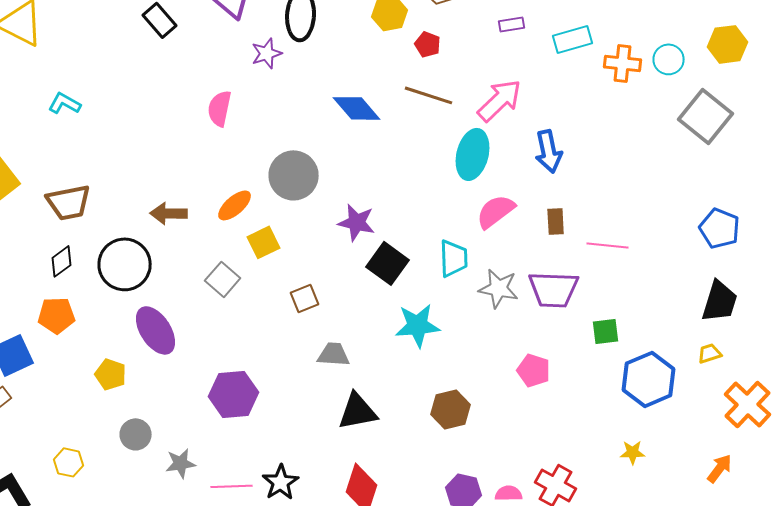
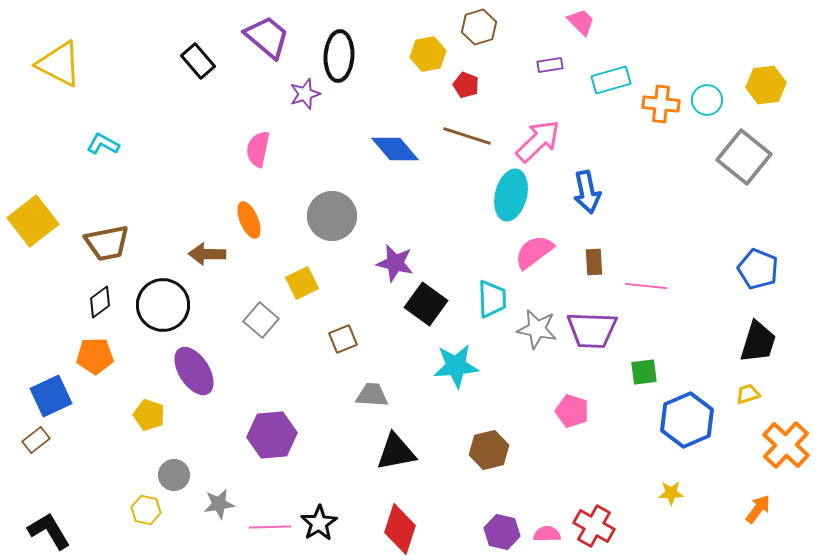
orange ellipse: (235, 205) -> (249, 220), moved, turned -72
yellow hexagon: (69, 462) -> (146, 510), moved

